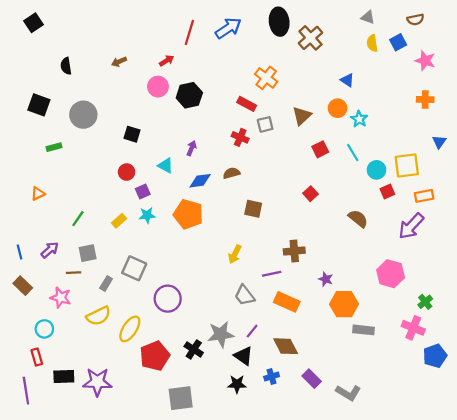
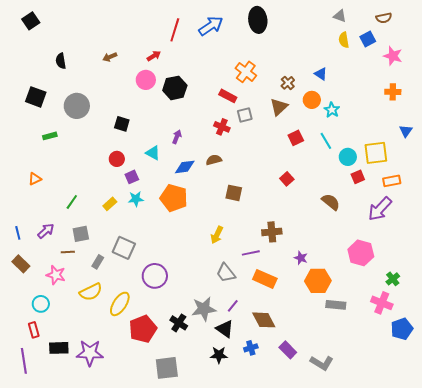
brown cross: (311, 38) -> (288, 83), moved, size x0.6

